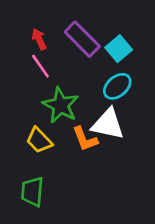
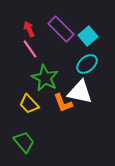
green trapezoid: (32, 192) -> (24, 142), turned 135

